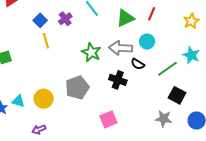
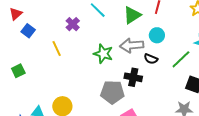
blue square: (40, 20) -> (28, 31), moved
gray pentagon: (77, 88) -> (112, 92), moved, turned 30

